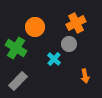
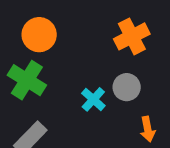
orange circle: (35, 27) -> (39, 35), moved
gray circle: (69, 44) -> (127, 87), moved

